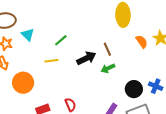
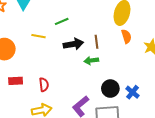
green line: (61, 40) -> (62, 21), moved
orange semicircle: (142, 42) -> (126, 36), moved

